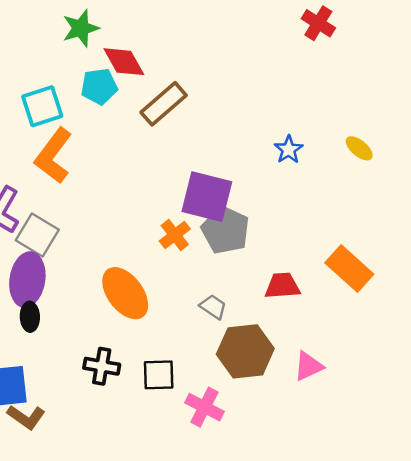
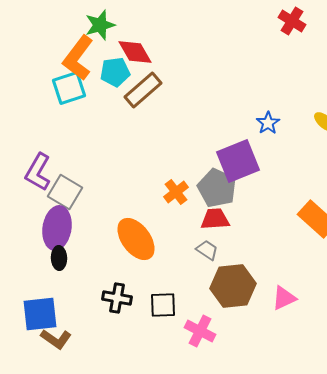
brown rectangle: (164, 104) -> (143, 90), moved
orange L-shape: (53, 156) -> (78, 58), moved
purple square: (207, 197) -> (238, 161), moved, turned -36
red trapezoid: (282, 286) -> (215, 219), moved

